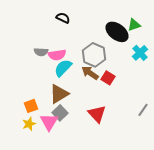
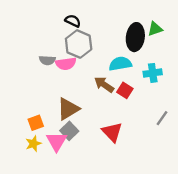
black ellipse: (117, 32) -> (135, 37), turned 60
cyan cross: (140, 53) -> (153, 73), moved, turned 35
gray hexagon: (94, 55) -> (79, 44), moved
cyan semicircle: (63, 68) -> (120, 64), moved, turned 36
gray line: (143, 110) -> (162, 118), moved

